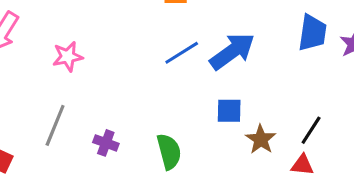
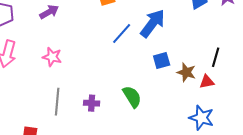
pink star: (68, 57) -> (52, 57), turned -30
red triangle: (302, 165) -> (207, 82), moved

